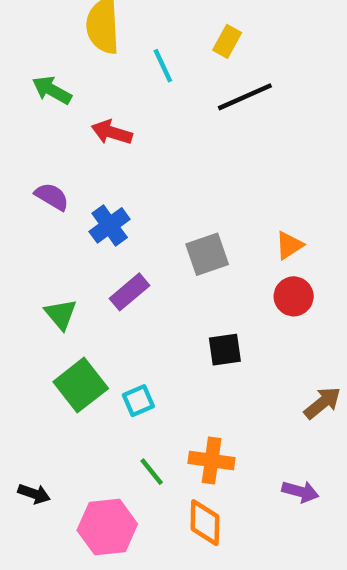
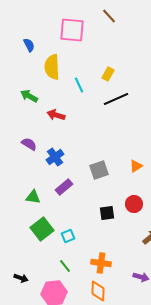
red circle: (294, 296) -> (134, 204), moved
green triangle: (61, 314) -> (33, 197), turned -42
green line: (152, 472) -> (65, 266), moved

